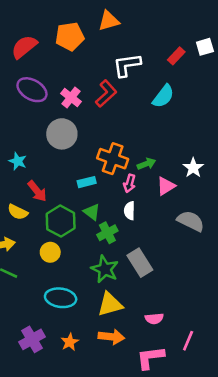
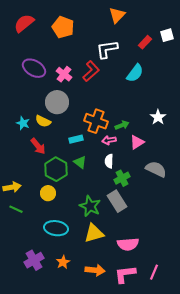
orange triangle: (109, 21) -> (117, 15), moved, turned -30
orange pentagon: (70, 36) -> (63, 27), turned 30
red semicircle: (24, 47) -> (24, 23), moved
white star: (193, 168) -> (158, 117), moved
pink arrow: (130, 183) -> (109, 140), turned 64
yellow semicircle: (18, 212) -> (43, 121), moved
green cross: (107, 233) -> (122, 178), moved
pink semicircle: (154, 319) -> (128, 244), size x1.5
orange arrow: (111, 337) -> (95, 270), moved
pink line: (188, 341) -> (154, 272), moved

